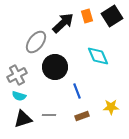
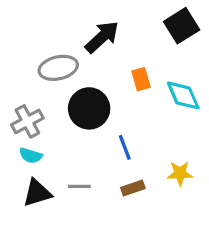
orange rectangle: (87, 16) -> (141, 79), moved
gray ellipse: (36, 42) -> (58, 68), turned 40
cyan diamond: (98, 56) -> (183, 95), moved

